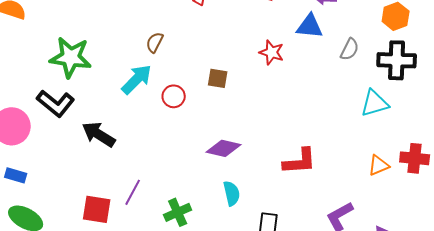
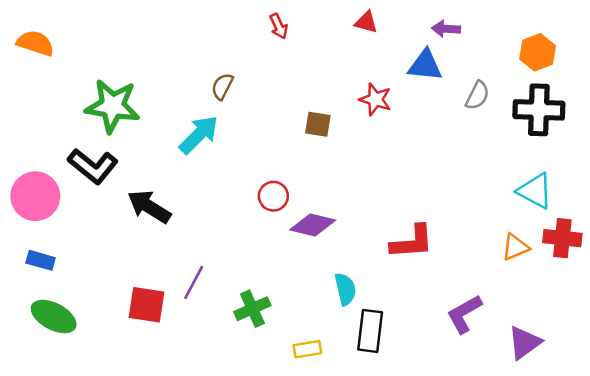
brown square: (218, 78) -> (318, 124), moved
red circle: (174, 96) -> (273, 196), moved
cyan triangle: (375, 103) -> (535, 191), moved, turned 44
cyan semicircle: (232, 193) -> (345, 289), moved

